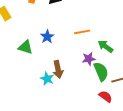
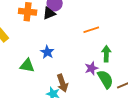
orange line: (82, 32) -> (91, 30), moved
green arrow: (105, 46) -> (106, 54), turned 63

